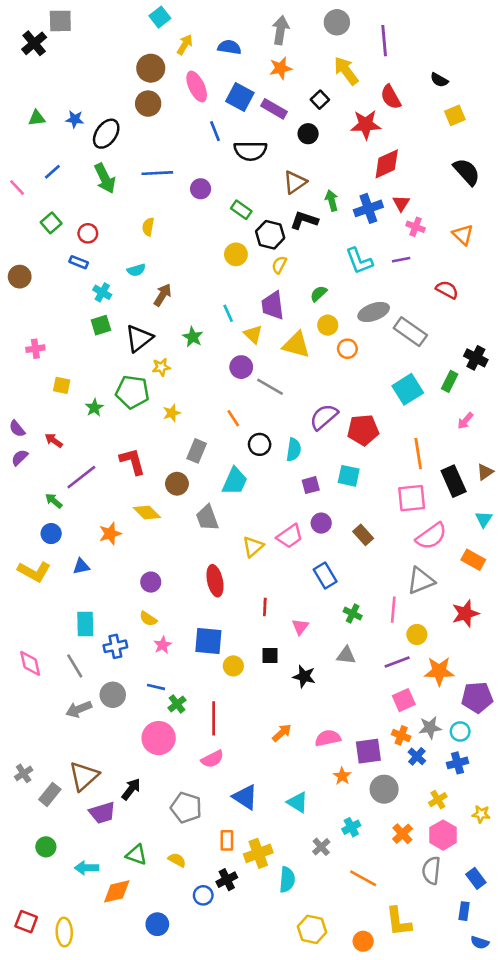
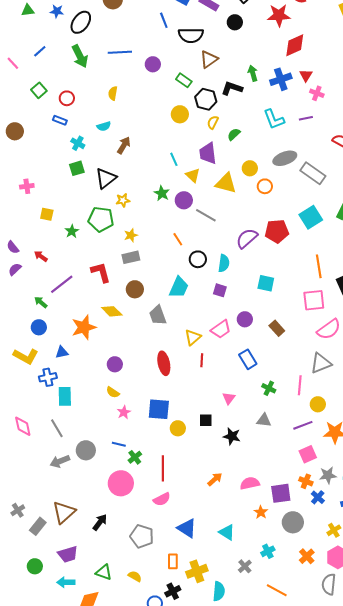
brown triangle: (295, 182) -> (209, 59), moved
green semicircle: (319, 294) -> (234, 134), moved
green star: (193, 337) -> (162, 193), moved
red pentagon: (363, 430) -> (277, 231), moved
gray rectangle: (197, 451) -> (131, 257), moved, turned 54
purple square: (311, 485) -> (220, 290), moved, turned 32
orange star: (110, 534) -> (84, 327), size x1.4
red line: (265, 607) -> (202, 360), moved
blue cross: (115, 646) -> (48, 377), moved
purple trapezoid: (102, 813) -> (68, 554), moved

